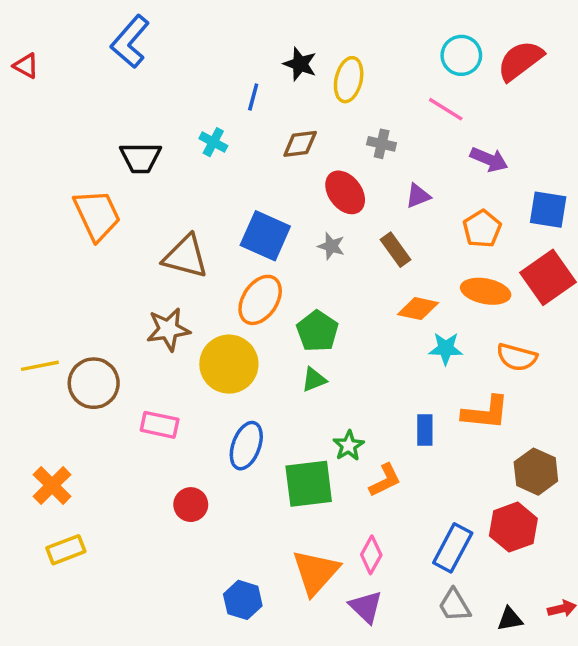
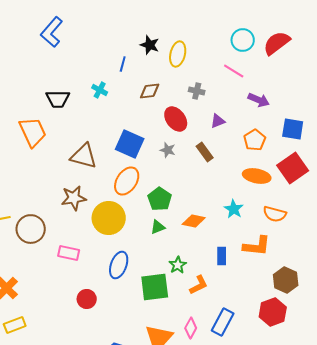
orange diamond: (418, 309) -> (194, 221), moved
cyan star: (446, 348) -> (234, 209), turned 30
blue rectangle: (453, 548) -> (223, 322), moved

